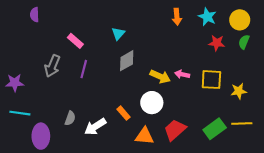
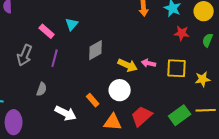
cyan triangle: (118, 33) -> (72, 24), moved
green semicircle: (244, 42) -> (208, 40), moved
gray semicircle: (70, 118) -> (42, 89), moved
white arrow: (95, 127) -> (66, 113), turned -120

